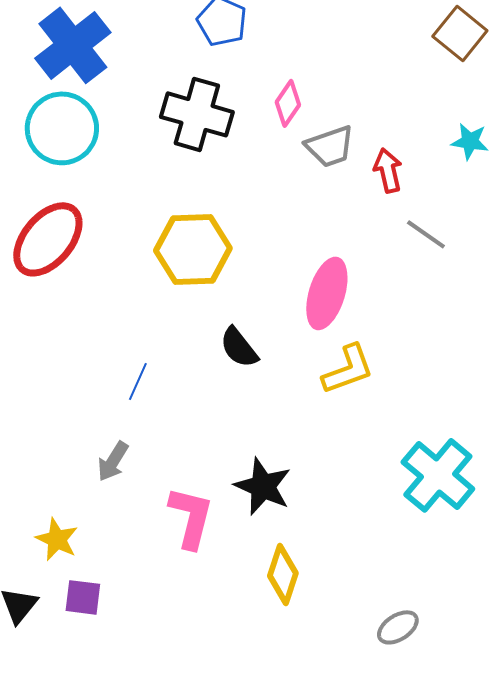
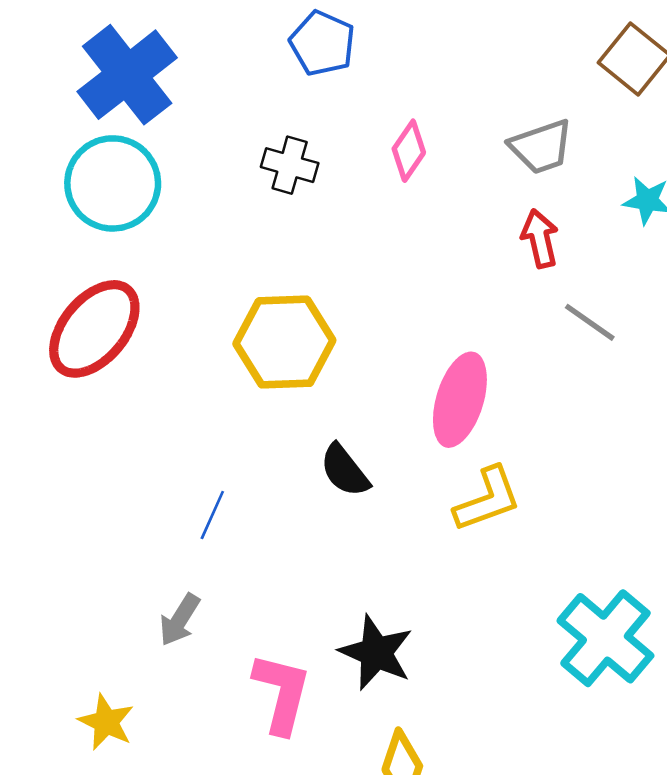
black cross: (197, 114) -> (290, 165), size x0.6
gray trapezoid: (330, 146) -> (541, 147), moved

